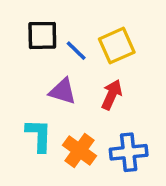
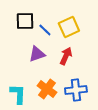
purple triangle: (63, 91) -> (37, 54), turned -36
cyan L-shape: (39, 135) -> (18, 94), moved

